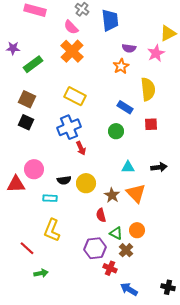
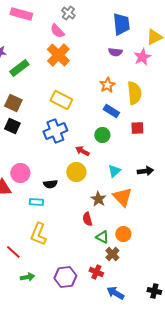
blue trapezoid: (110, 20) -> (121, 24), moved
orange star: (121, 66) -> (107, 85), moved
red arrow: (81, 148) -> (82, 151), moved, turned 144
cyan triangle: (128, 167) -> (114, 171), turned -40
yellow circle: (86, 183) -> (76, 172), moved
purple hexagon: (95, 248) -> (65, 277), moved

